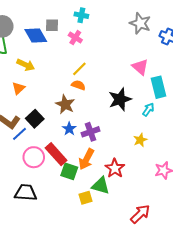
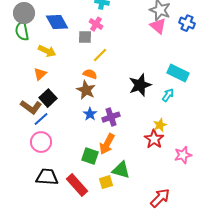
gray square: (52, 25) -> (85, 37), moved
pink triangle: (140, 67) -> (158, 26), moved
orange semicircle: (78, 85) -> (90, 74), moved
cyan rectangle: (158, 87) -> (178, 73), turned -50
black square: (35, 119) -> (48, 98), moved
red rectangle: (56, 154) -> (77, 185), moved
pink circle: (34, 157) -> (41, 142), moved
red star: (115, 168) -> (154, 139), moved

